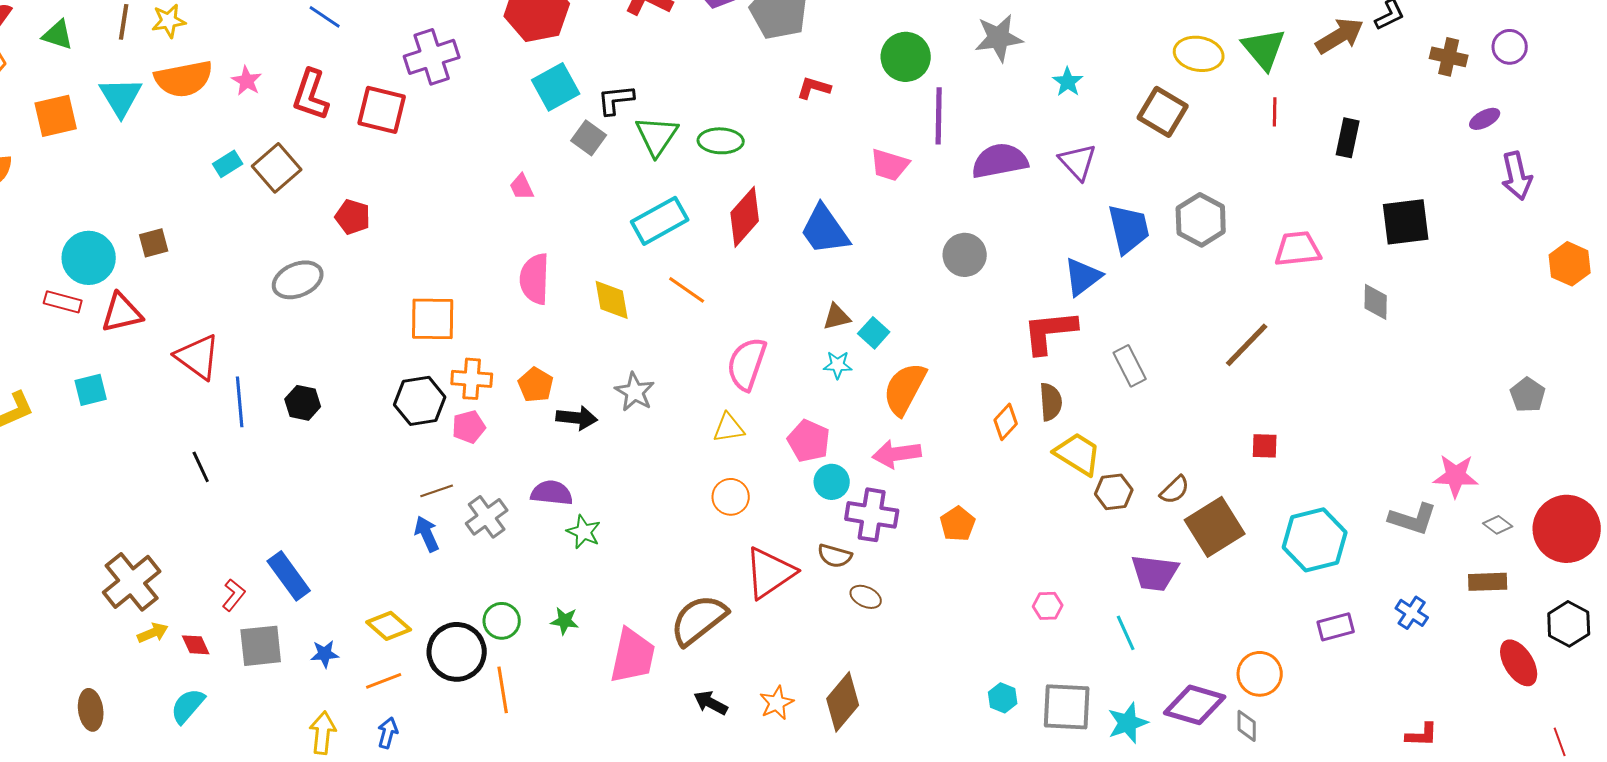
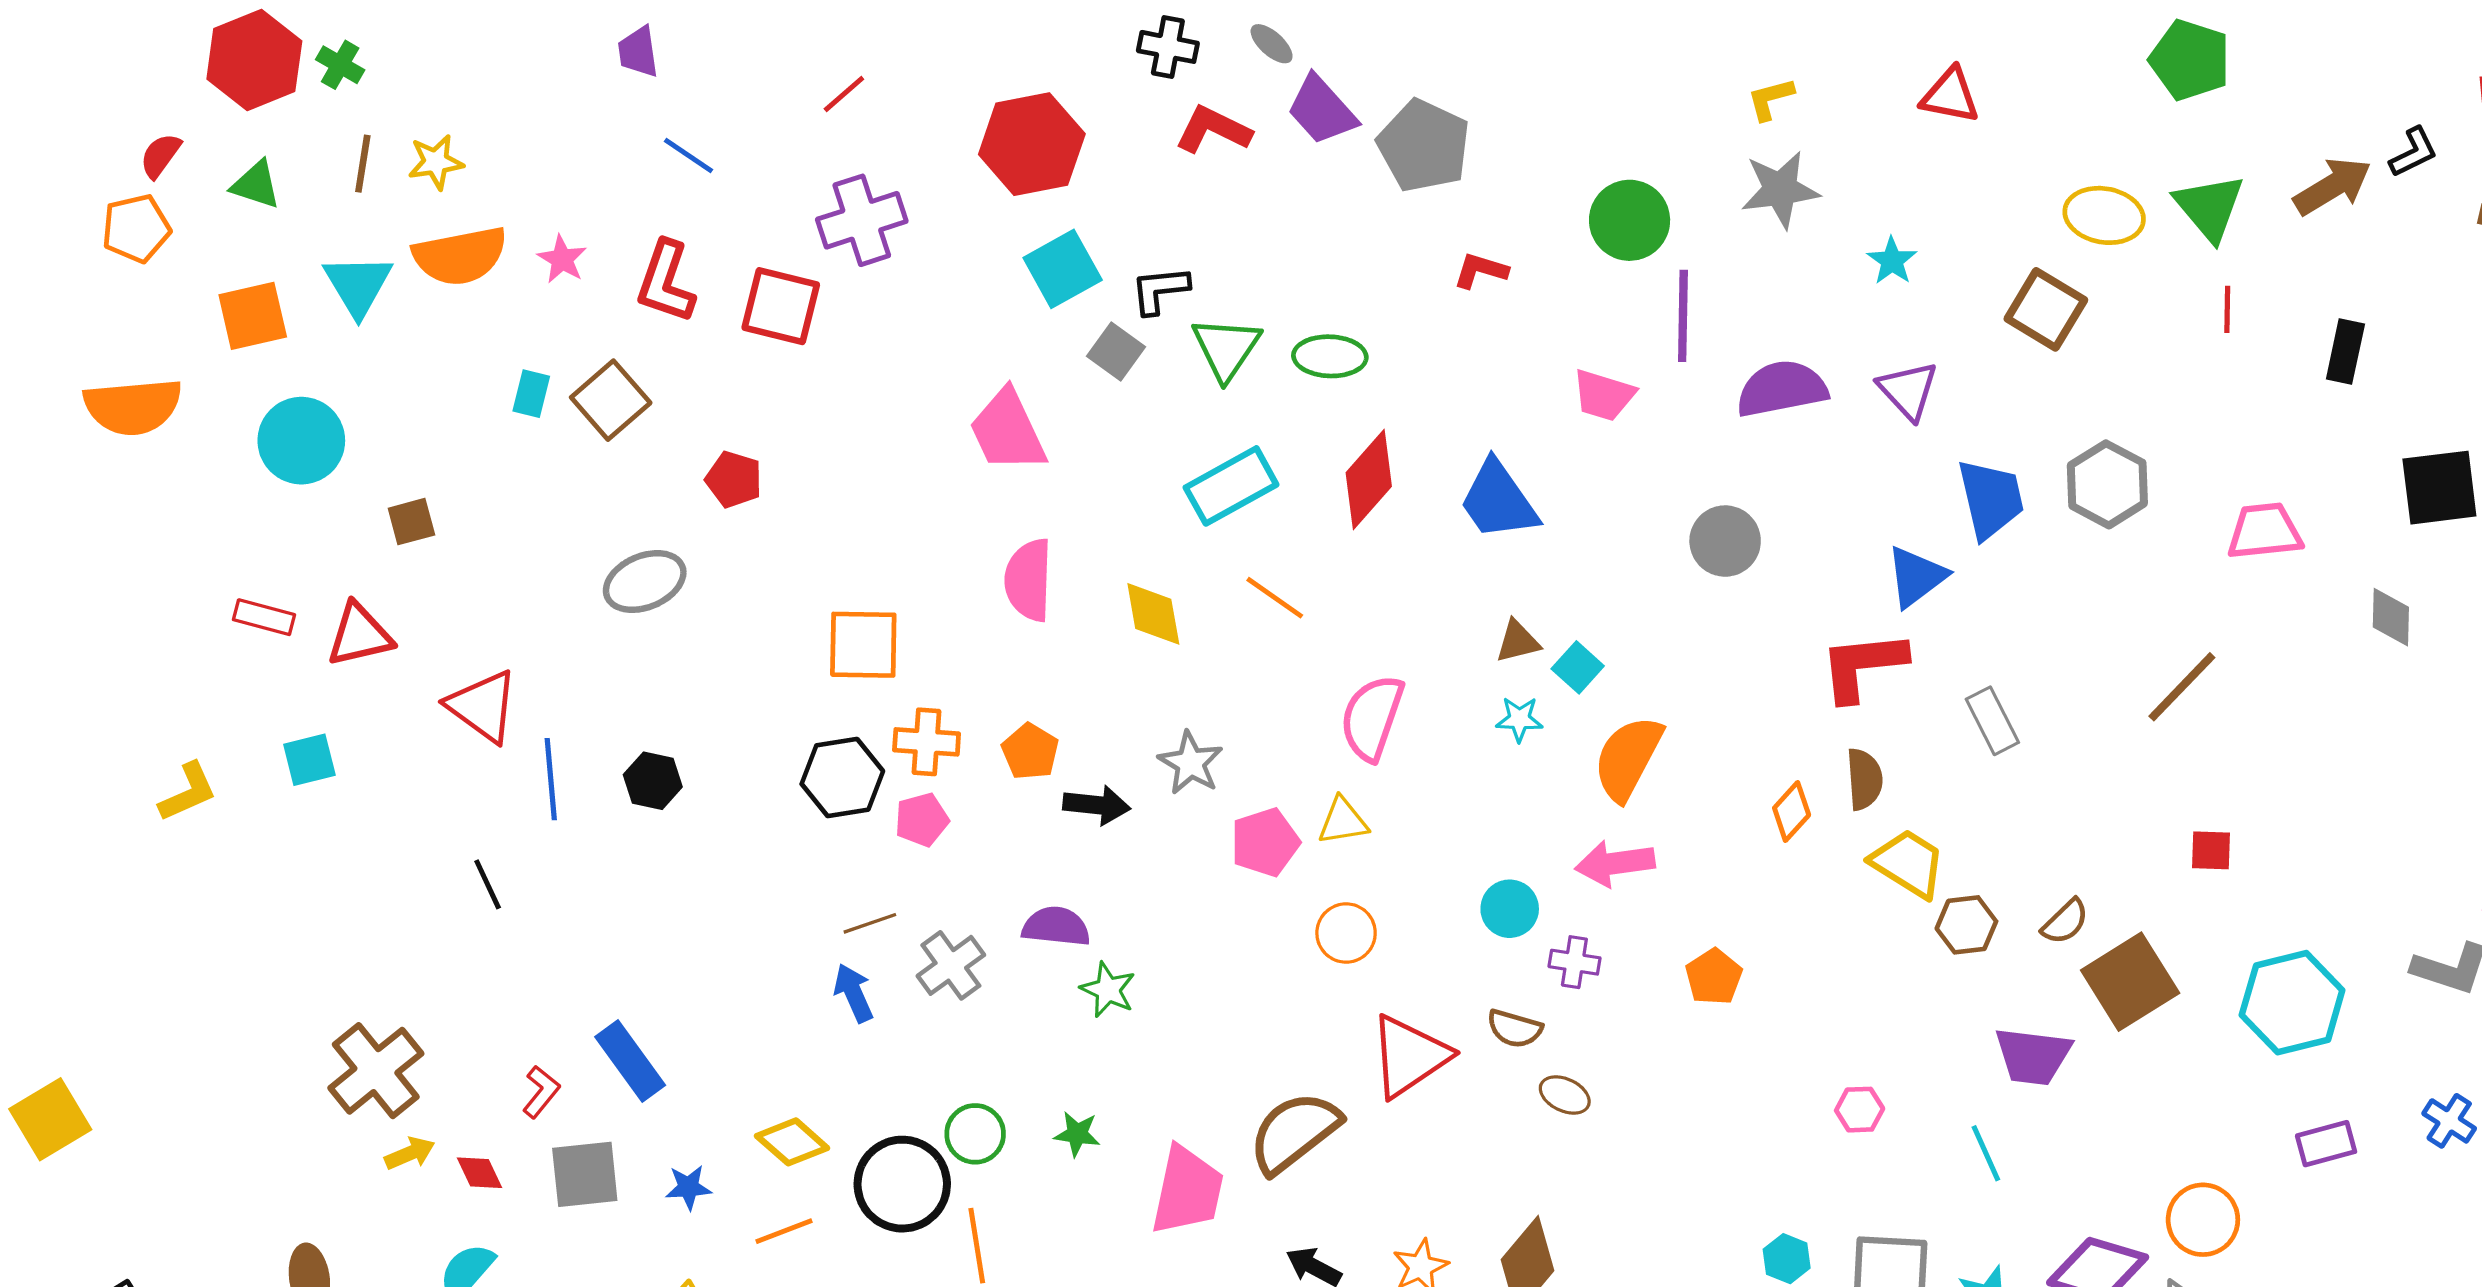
cyan rectangle: (228, 164) -> (531, 394), turned -44
pink trapezoid: (522, 187) -> (1008, 431), size x2.0
cyan circle: (89, 258) -> (301, 441), moved
pink pentagon: (809, 441) -> (1265, 842), moved, turned 30
purple cross: (872, 515) -> (1574, 962), size x0.6

